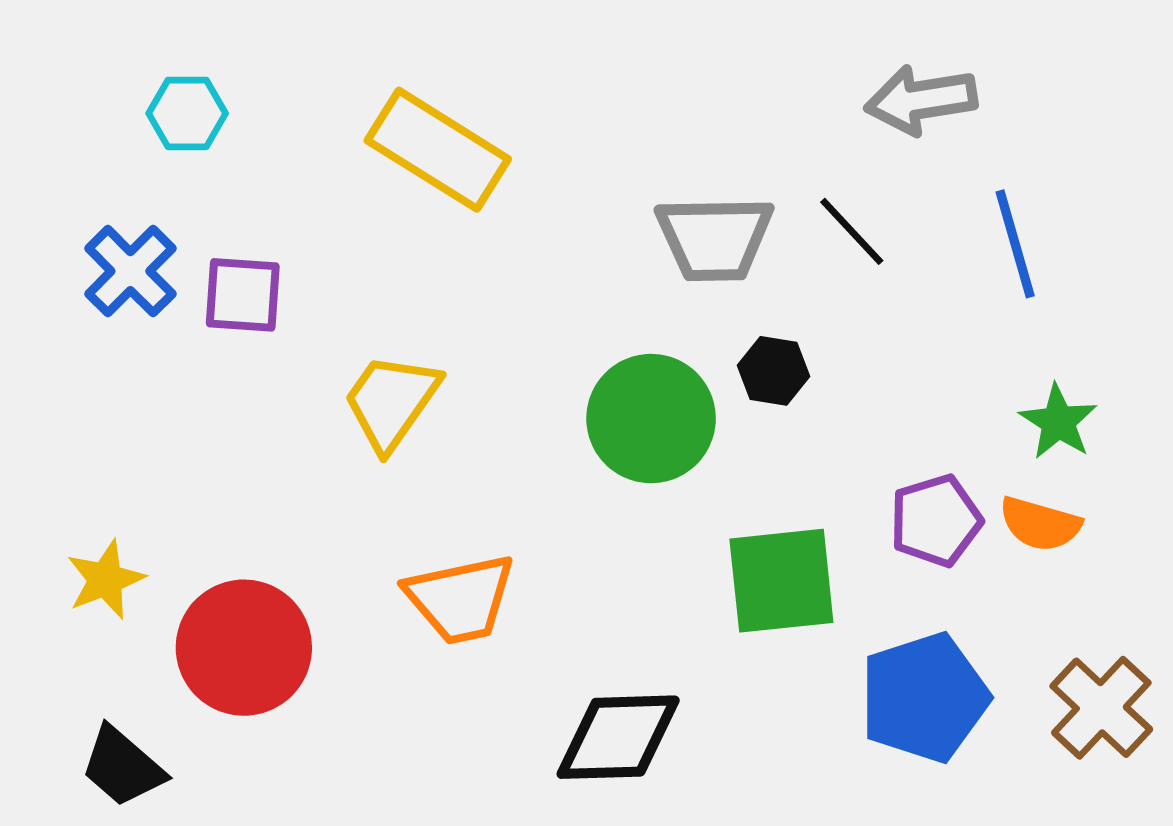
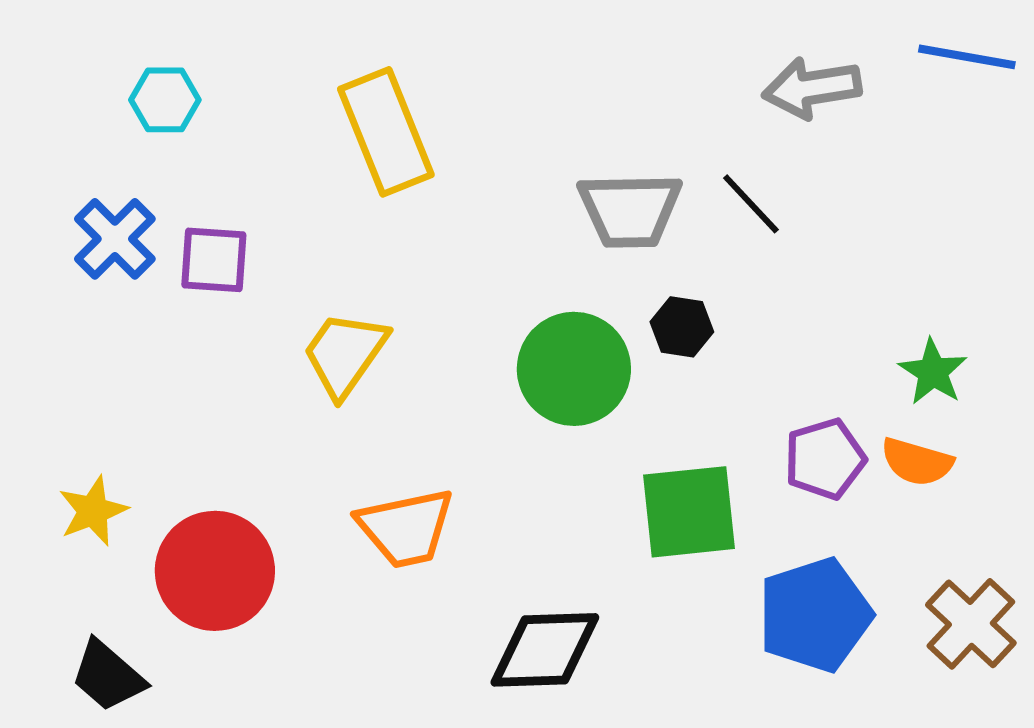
yellow rectangle: (438, 150) -> (386, 132), turned 36
blue line: (1015, 244) -> (967, 57), moved, turned -64

